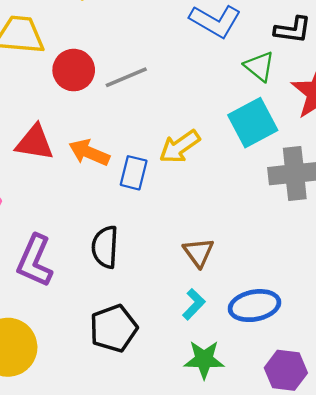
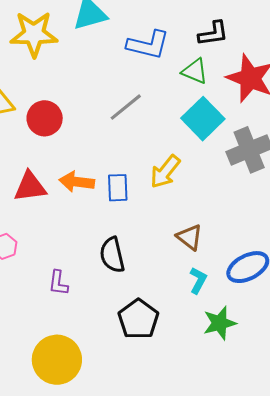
gray line: (126, 77) -> (126, 107), moved
yellow arrow: (180, 147) -> (165, 172), moved
purple L-shape: (35, 261) -> (58, 283), size x0.6

